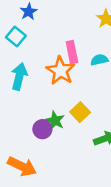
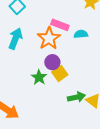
pink rectangle: (72, 52) -> (60, 25), turned -66
purple circle: (42, 129) -> (52, 62), moved

